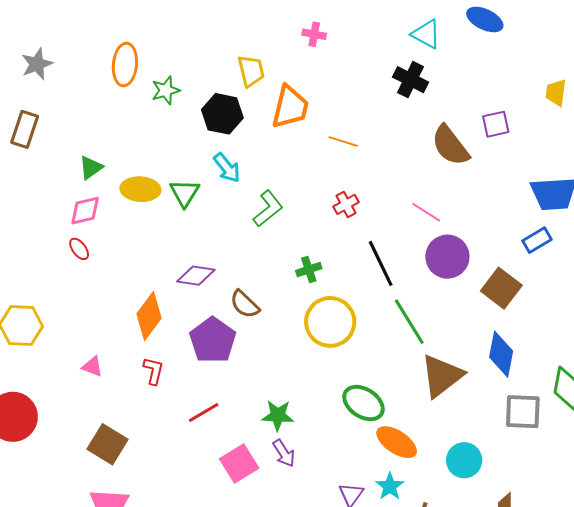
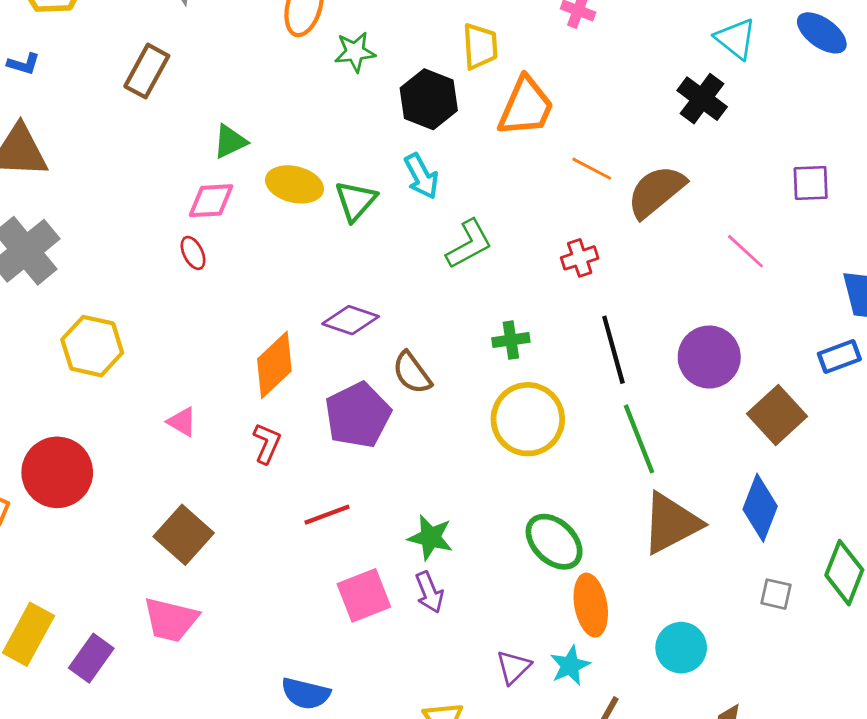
brown semicircle: (450, 145) -> (656, 191), moved, turned 78
pink line: (426, 212) -> (745, 251), moved
gray square: (523, 412) -> (776, 594), size x0.6
orange ellipse: (397, 442) -> (591, 605), turned 36

